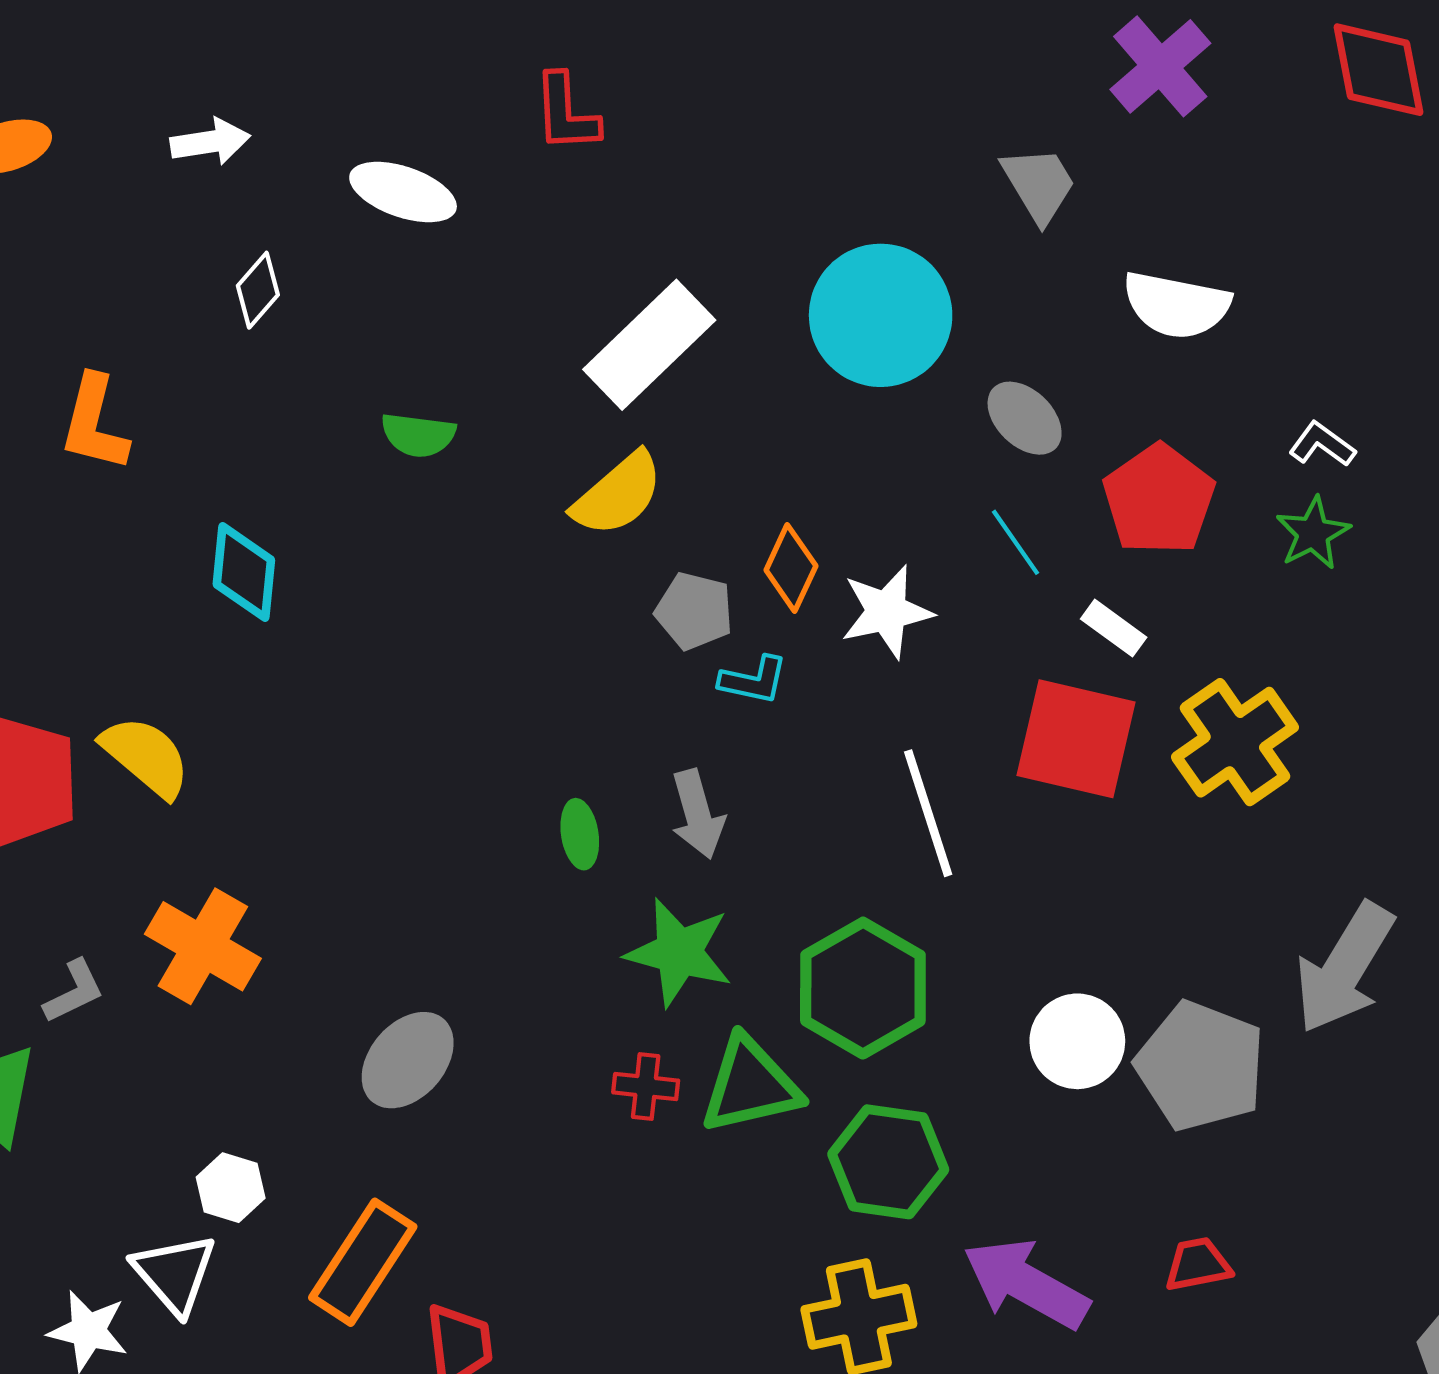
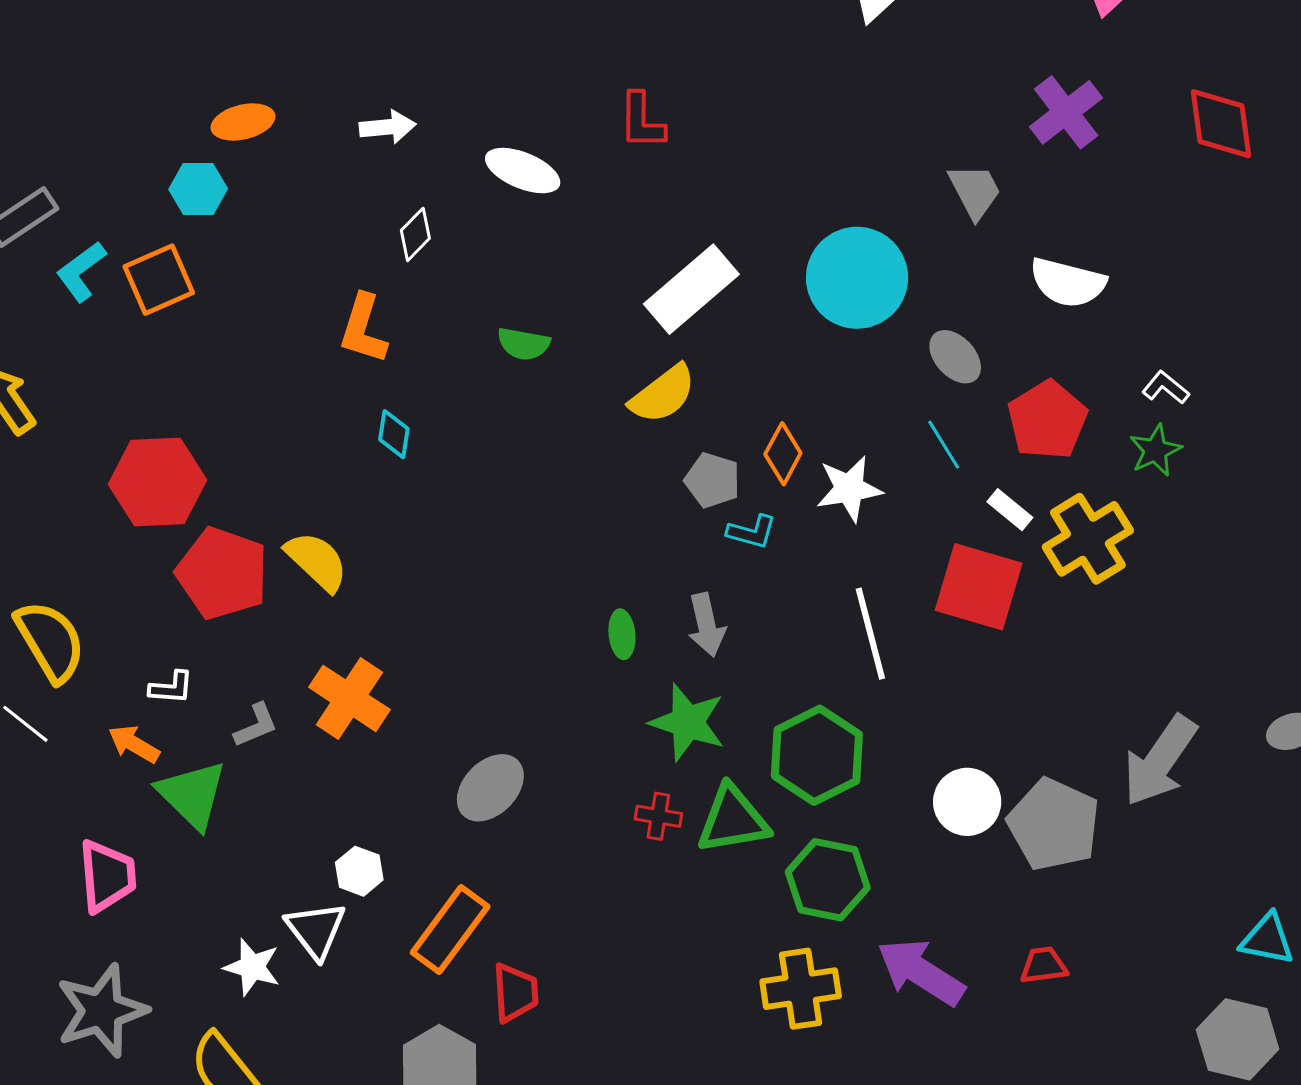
orange L-shape: (94, 423) -> (363, 329), moved
cyan diamond: (244, 572) -> (394, 434), size x0.7
yellow cross: (1235, 742) -> (1088, 539), moved

